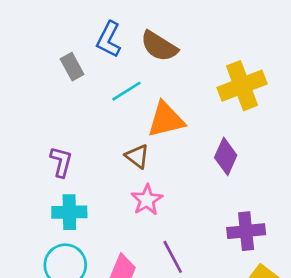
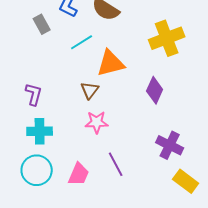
brown triangle: (137, 156) -> (90, 90), turned 30
pink star: (147, 200) -> (97, 122), turned 30
purple cross: (246, 231) -> (170, 145), turned 32

